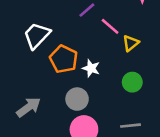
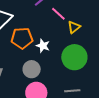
orange pentagon: (64, 59) -> (22, 38), turned -30
green circle: (132, 82) -> (74, 57), size x1.6

